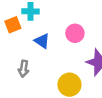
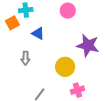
pink circle: (75, 33) -> (68, 11), moved

